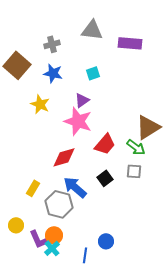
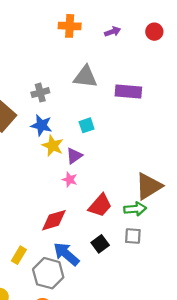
yellow star: (40, 104) -> (53, 146), moved
pink star: (78, 121) -> (70, 180), size x0.5
green arrow: (136, 147) -> (135, 209), turned -42

